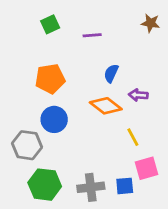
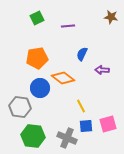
orange diamond: (106, 106) -> (63, 78), moved
yellow line: (133, 137) -> (81, 106), moved
blue square: (125, 186) -> (86, 126), moved
gray cross: (91, 187) -> (67, 138), turned 30

